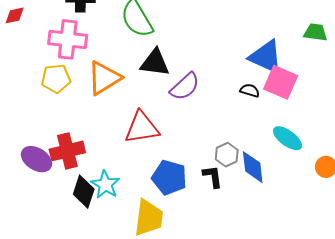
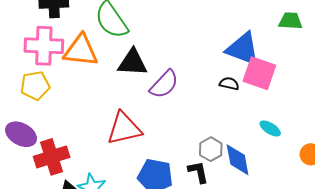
orange triangle: (104, 78) -> (81, 50), moved, turned 42
cyan ellipse: (287, 138) -> (270, 128), size x0.7
purple ellipse: (36, 159) -> (21, 134), moved

